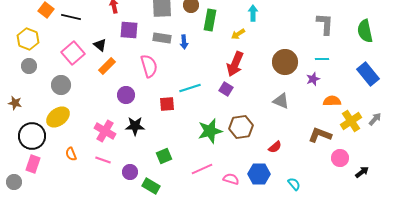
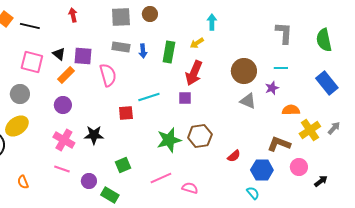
green rectangle: (210, 20) -> (169, 52), moved
purple square: (129, 30) -> (83, 56), moved
pink square: (73, 53) -> (32, 62), turned -35
purple square: (226, 89) -> (185, 98), turned -32
purple circle: (126, 95) -> (63, 105), moved
gray triangle: (281, 101) -> (248, 101), moved
orange semicircle: (71, 154) -> (23, 182), moved
blue hexagon: (259, 174) -> (262, 170), moved

